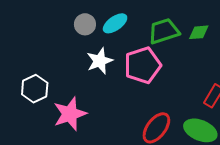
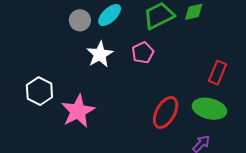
pink pentagon: (143, 65) -> (143, 53), size x0.6

